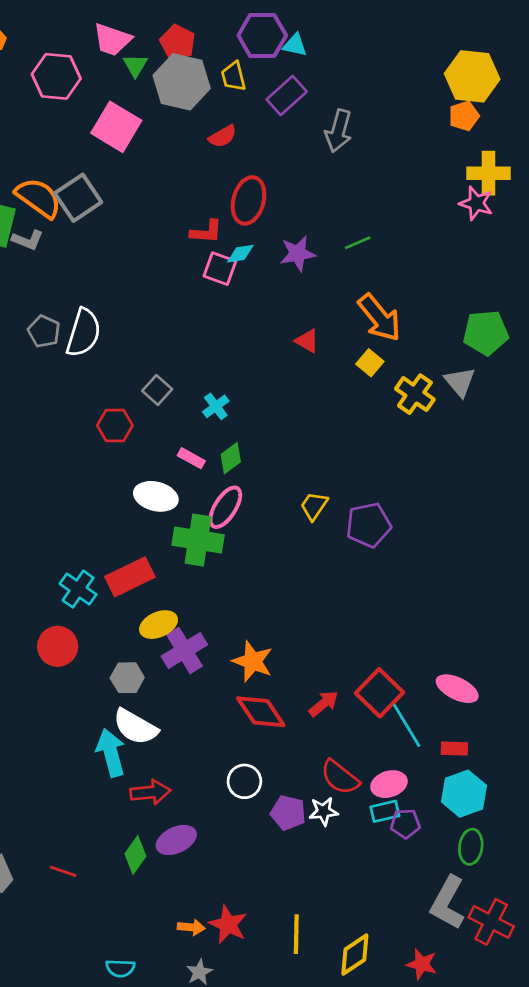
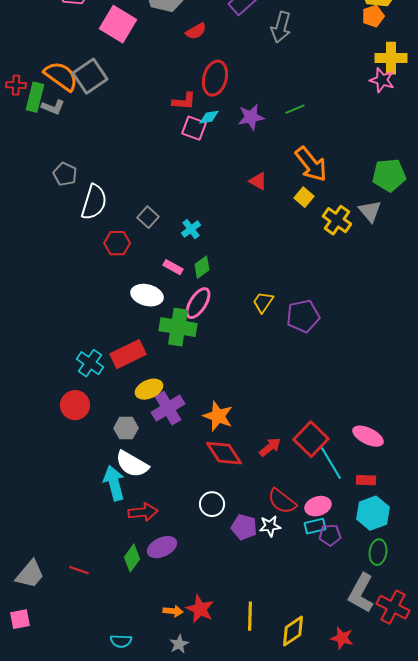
white semicircle: (84, 333) -> (94, 202), moved

